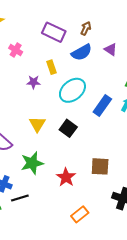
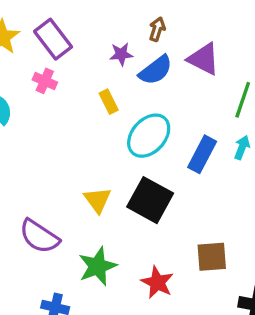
purple rectangle: (54, 32) -> (53, 39), moved, turned 35
purple triangle: (111, 49) -> (203, 59), size x1.5
purple star: (33, 82) -> (121, 54), moved
black square: (68, 128) -> (150, 200), size x1.5

